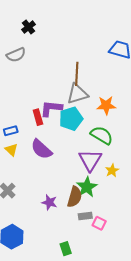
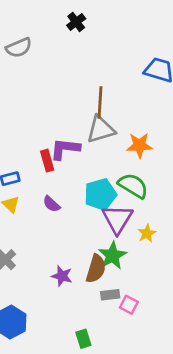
black cross: (29, 27) -> (76, 22), moved
gray semicircle: (16, 55) -> (19, 48), moved
cyan pentagon: (71, 119) -> (100, 194), moved
purple semicircle: (41, 149) -> (51, 204), size x0.6

